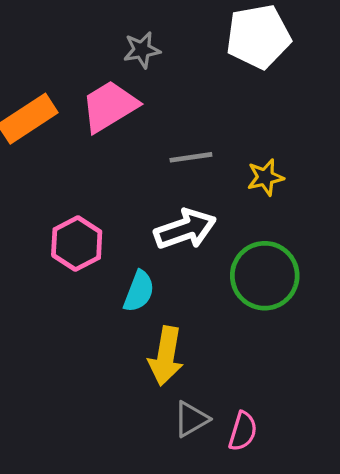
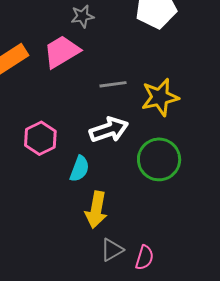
yellow star: (265, 177) -> (160, 97), size x1.6

